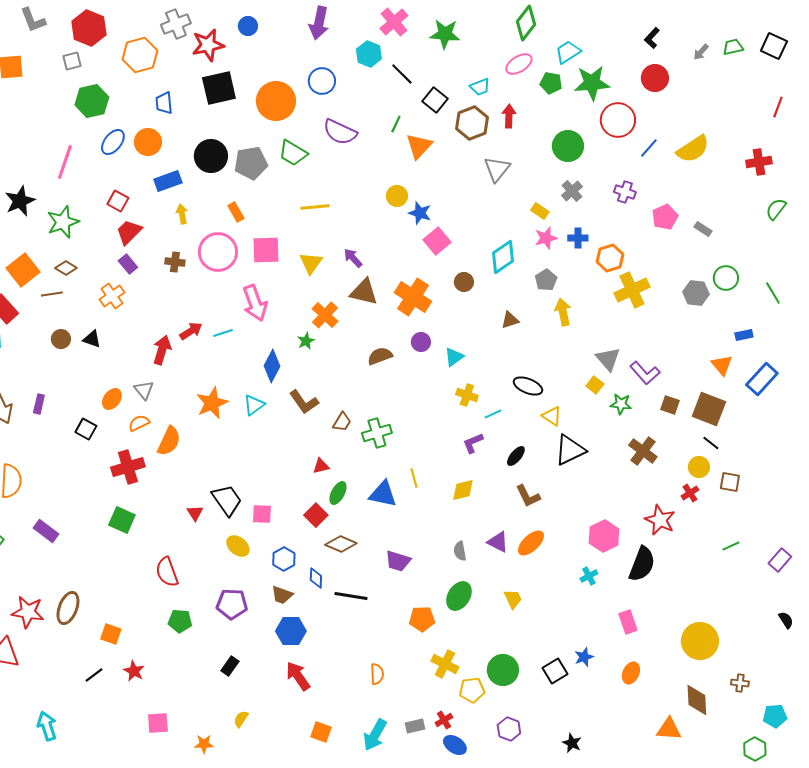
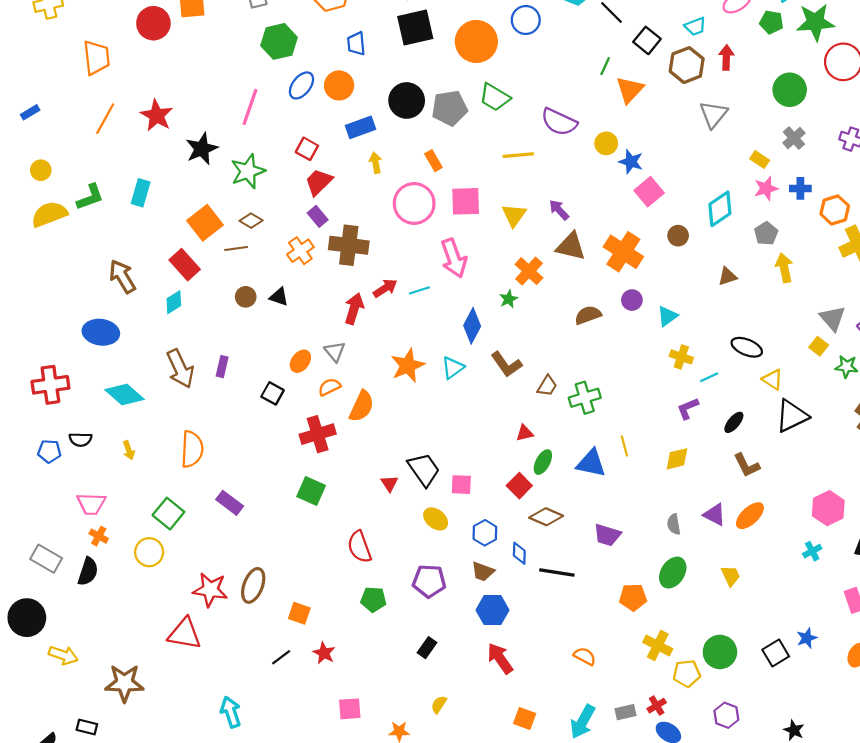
purple semicircle: (340, 132) -> (559, 122), moved
brown cross: (175, 262) -> (349, 245), moved, size x1.8
orange semicircle: (377, 674) -> (585, 656), turned -60

